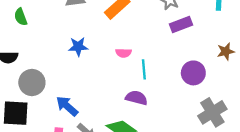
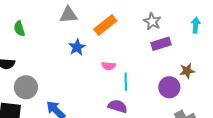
blue star: (78, 47) -> (77, 47), moved, turned -30
brown star: (226, 51) -> (187, 71), moved

